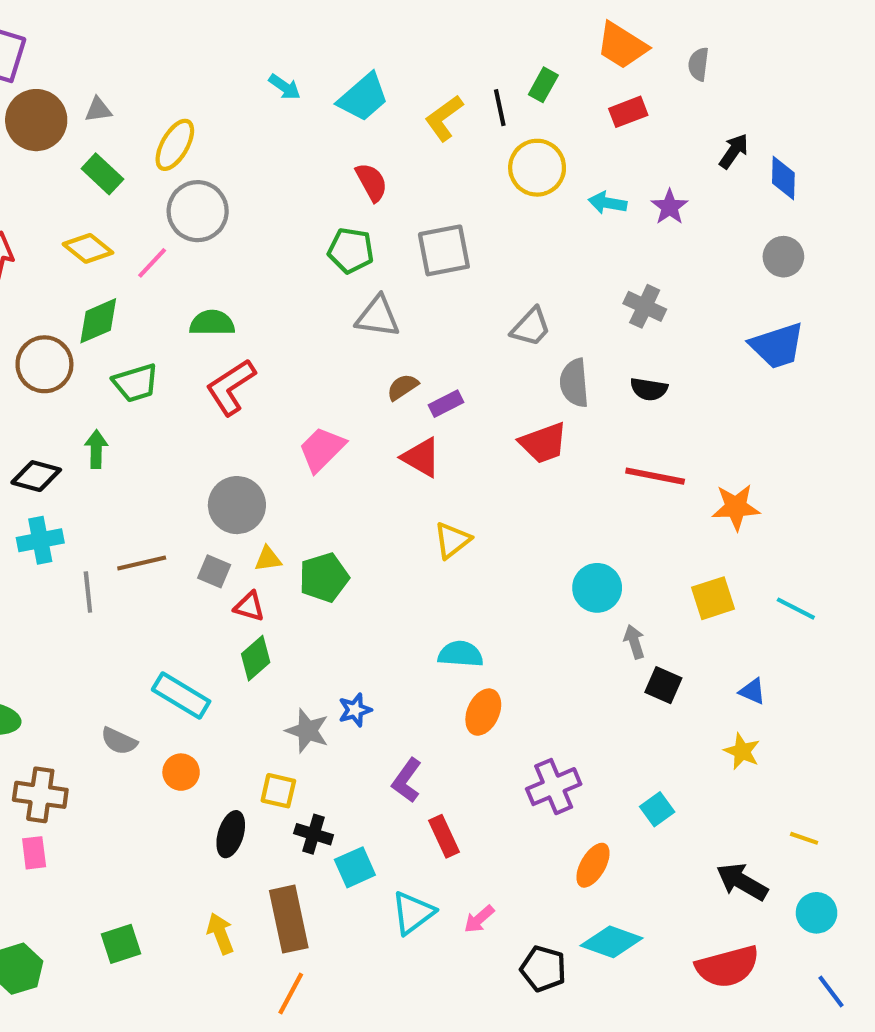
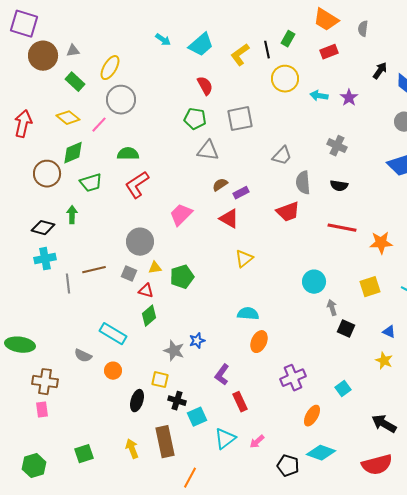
orange line: (291, 994) -> (190, 478), moved

